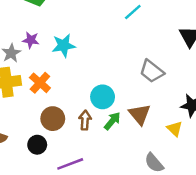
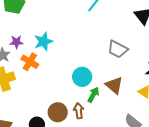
orange cross: (40, 83) -> (30, 62), moved
brown circle: (53, 119) -> (58, 112), moved
brown arrow: (85, 120) -> (79, 111), moved

